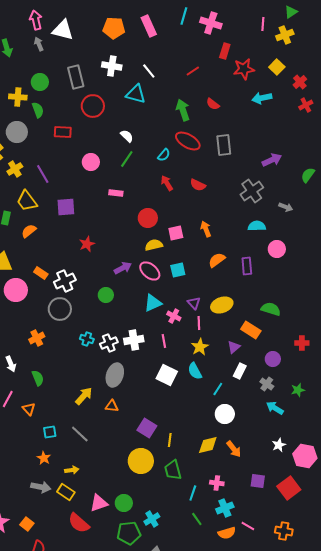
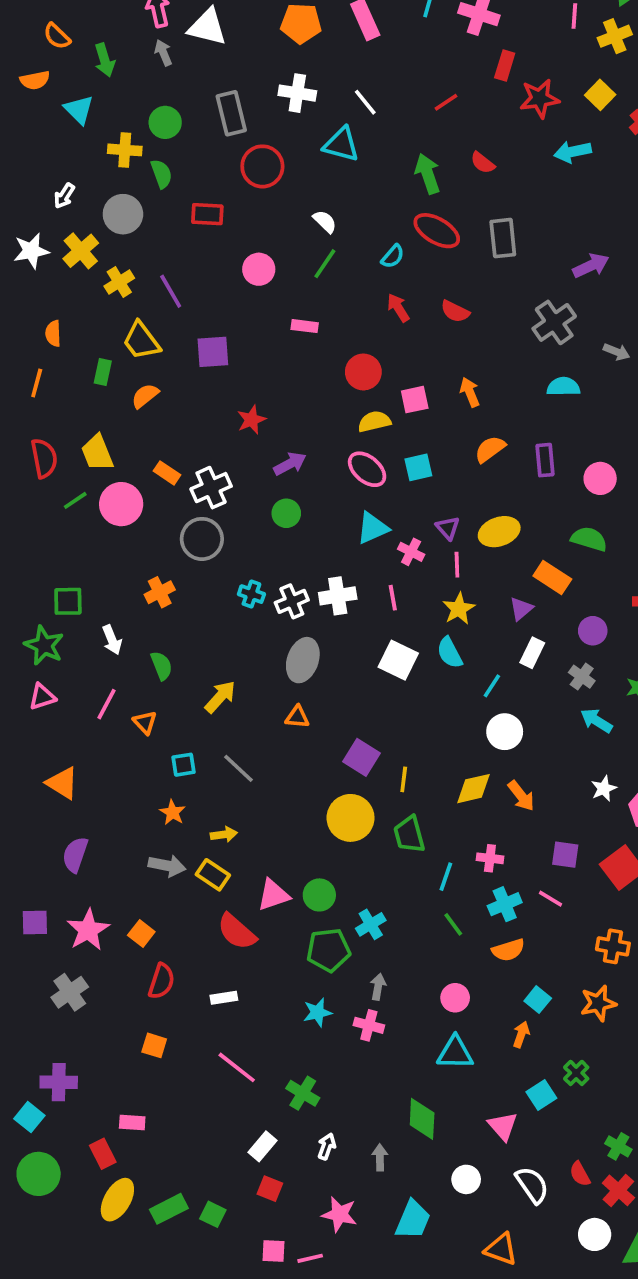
pink circle: (277, 249) -> (600, 478), moved
purple arrow: (123, 268) -> (290, 464), moved
yellow arrow: (84, 396) -> (220, 697), moved
pink line: (248, 526) -> (551, 899), moved

